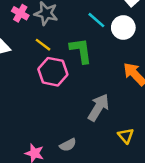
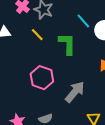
pink hexagon: (53, 72) -> (42, 78), moved

